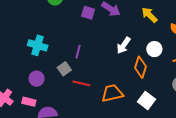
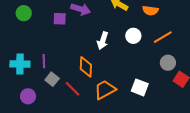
purple line: (78, 52) -> (44, 61), moved
orange diamond: (140, 67) -> (86, 67), moved
red line: (81, 83) -> (72, 89), turned 48

